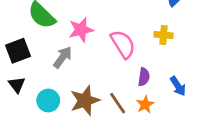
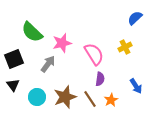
yellow cross: (163, 35) -> (125, 47), turned -32
purple semicircle: (144, 77) -> (100, 79), moved

